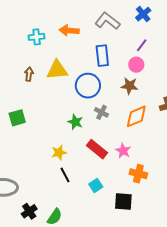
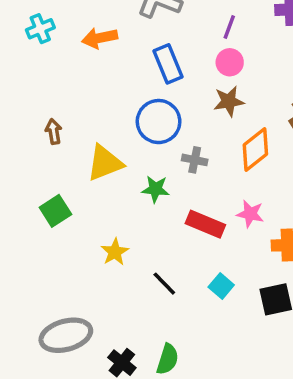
cyan cross: (37, 37) -> (40, 29), moved
yellow triangle: (57, 70) -> (105, 163), moved
yellow star: (59, 153) -> (115, 252), moved

